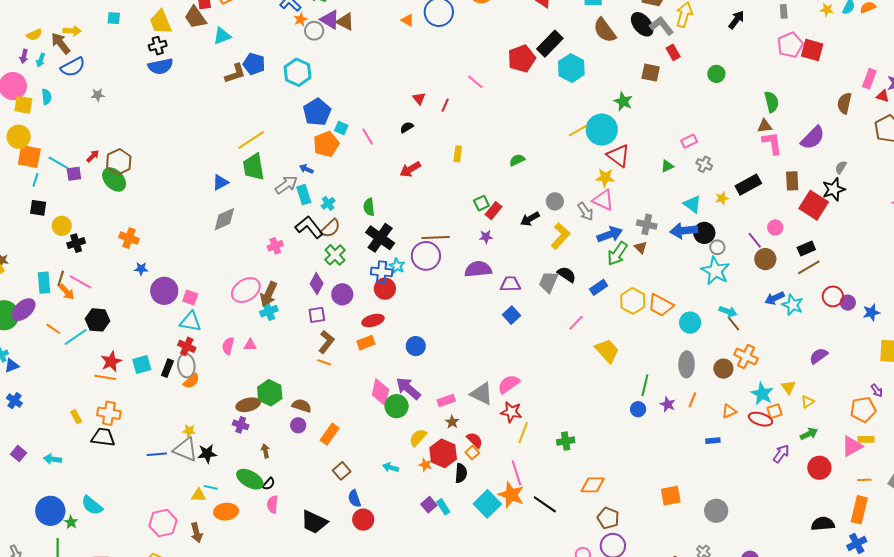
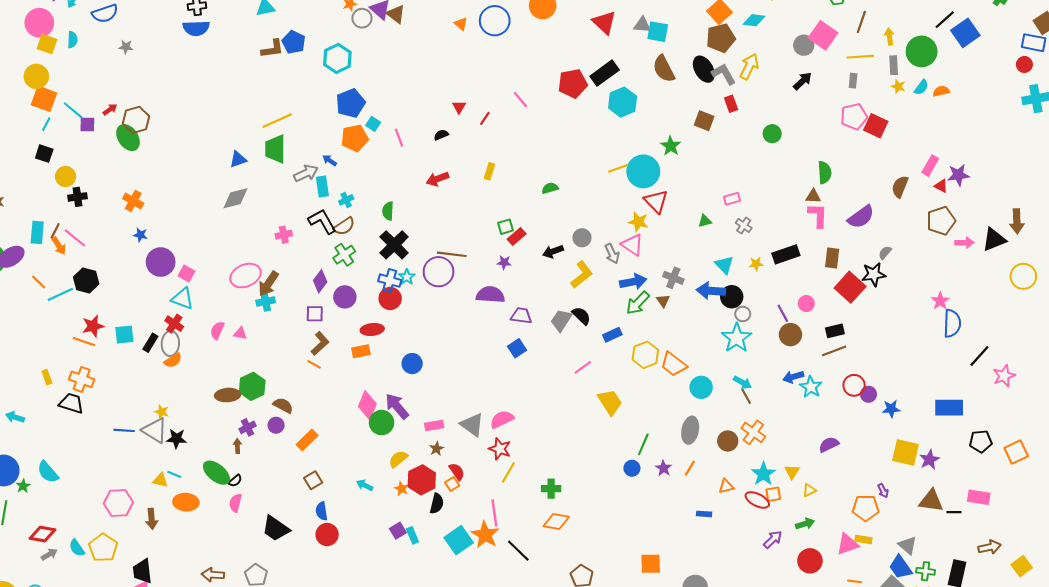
purple cross: (241, 425) -> (248, 427), moved, turned 35
orange diamond: (593, 485) -> (556, 521), moved

